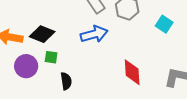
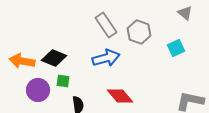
cyan square: (164, 24) -> (176, 48), turned 30
red diamond: (132, 72) -> (120, 96), moved, turned -36

